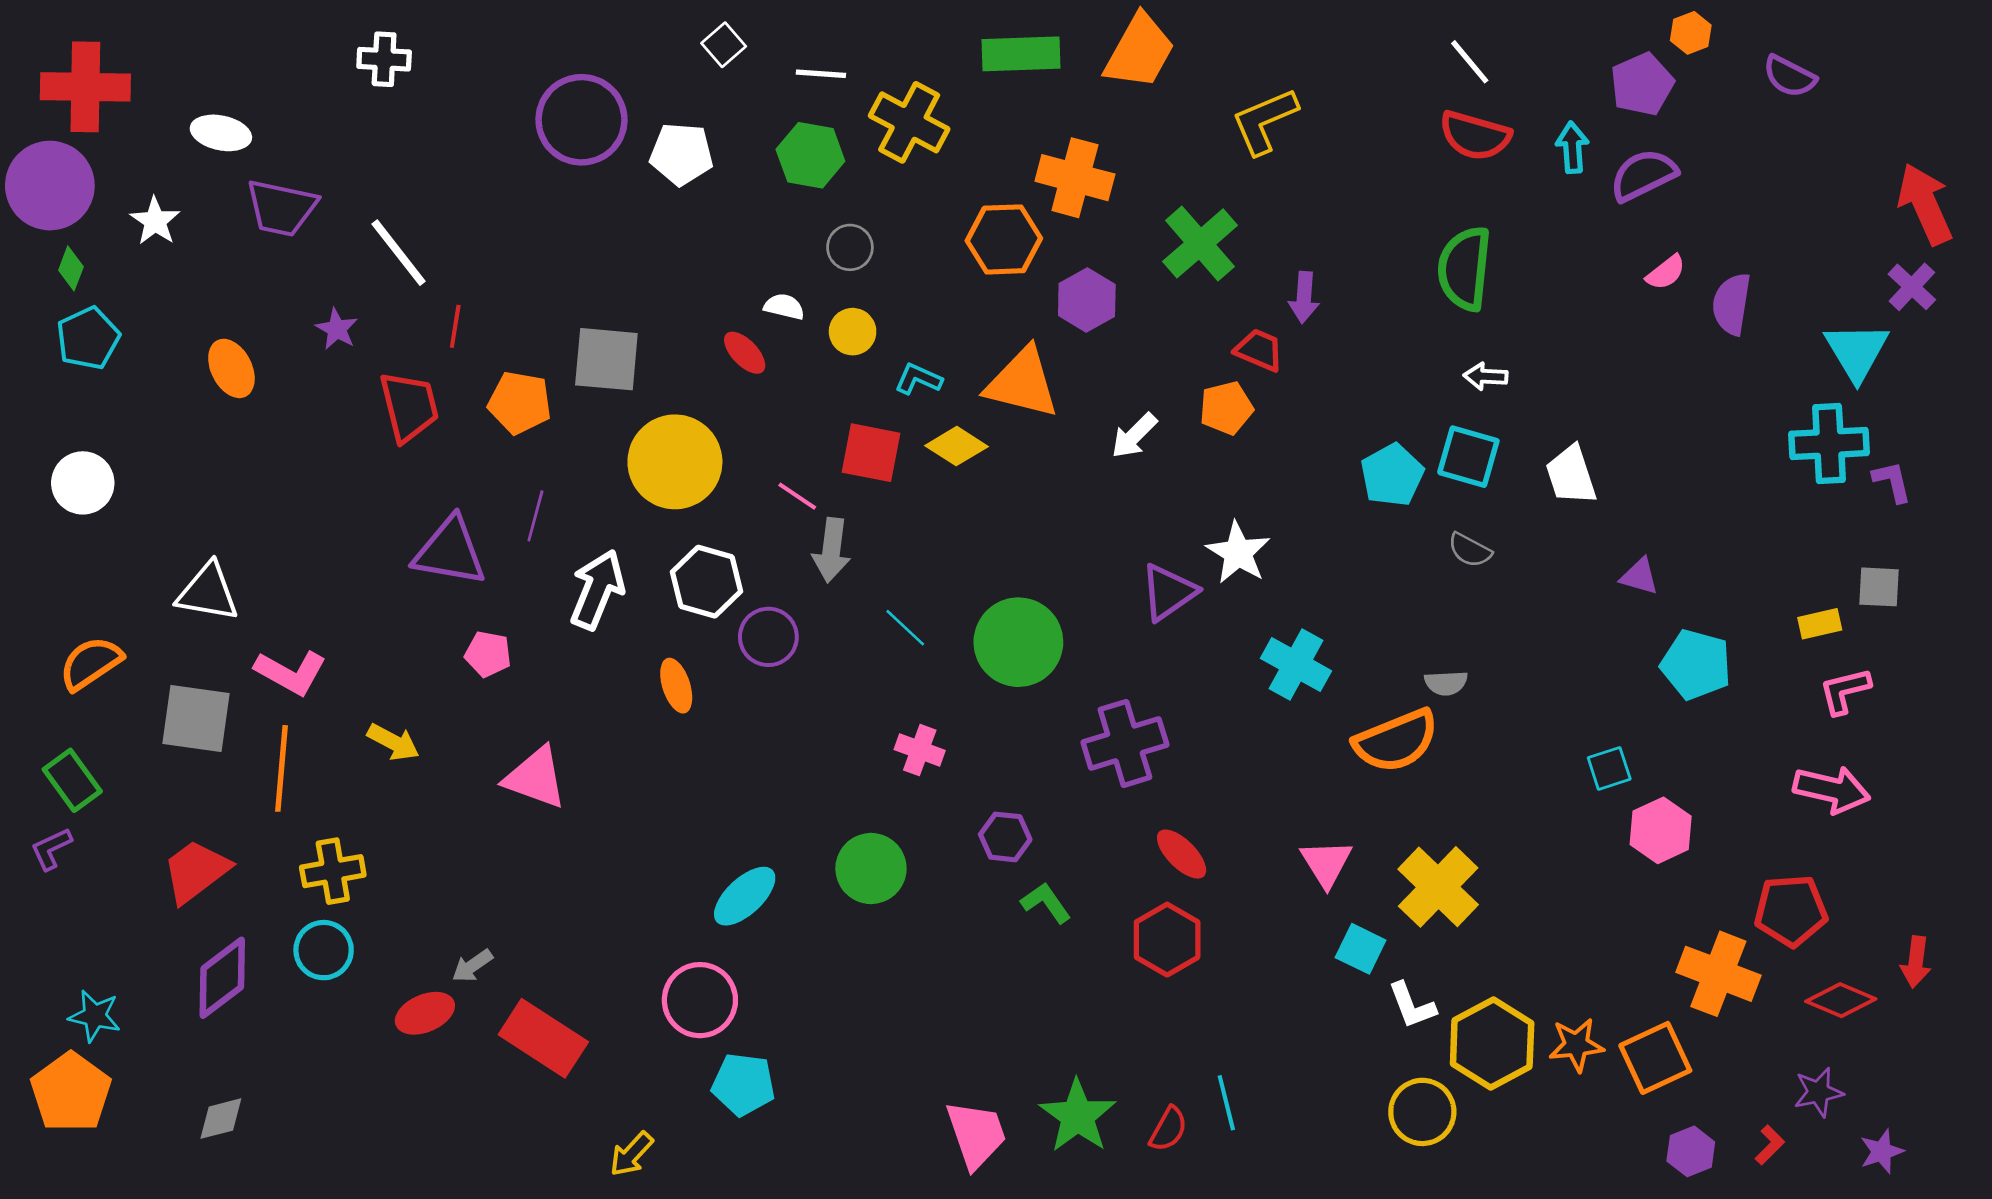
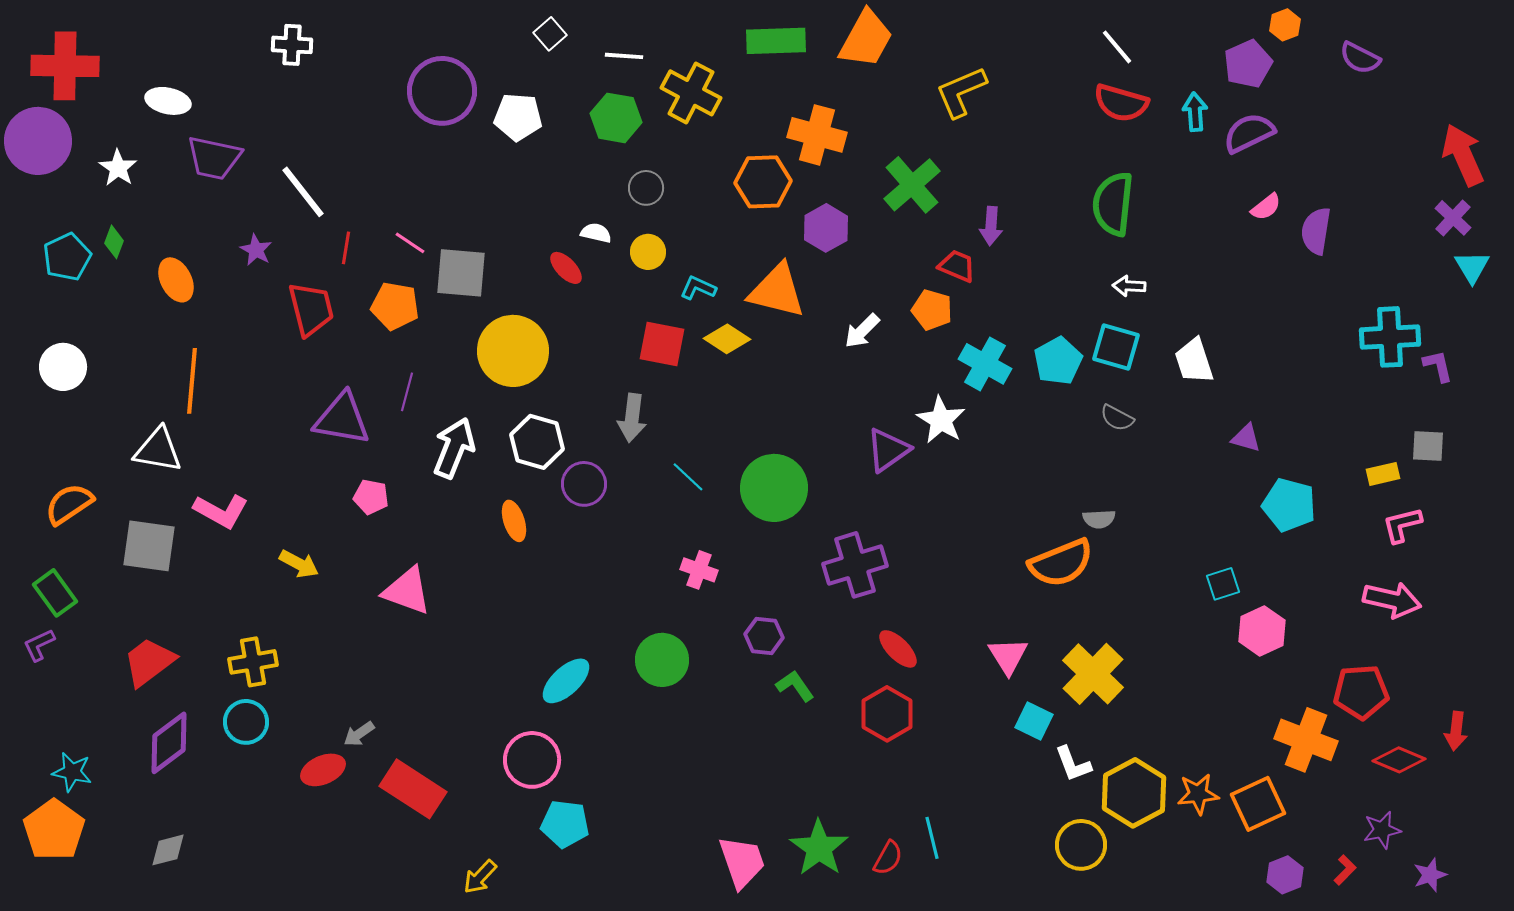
green diamond: (71, 268) -> (114, 242), moved
cyan triangle: (1857, 351) -> (1472, 267), moved, size x0.7
orange pentagon: (1226, 408) -> (932, 310), turned 30
pink line: (797, 496) -> (410, 243), moved
cyan cross: (1296, 665) -> (985, 364), moved
orange line: (281, 768) -> (192, 381), moved

